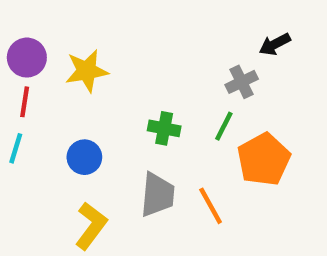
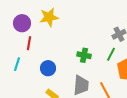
yellow star: (87, 71) -> (49, 17), moved
red line: (25, 102) -> (29, 43), moved

